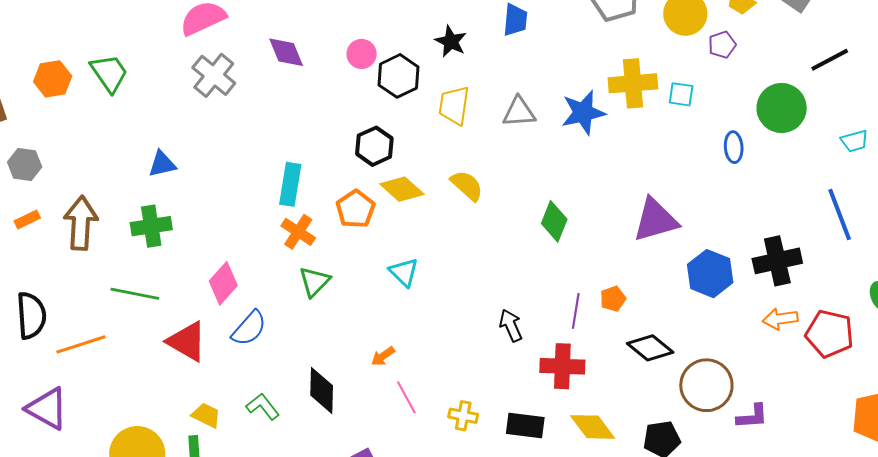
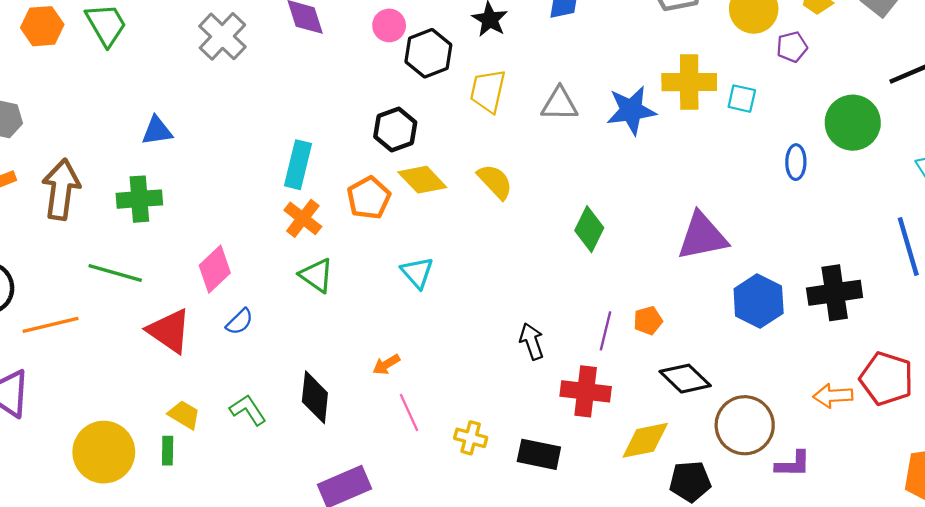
green triangle: (314, 282) -> (317, 275), turned -44
orange arrow: (780, 319) -> (833, 396), moved
blue semicircle: (249, 328) -> (240, 322), size x0.7
yellow diamond: (593, 427) -> (645, 440), moved, turned -69

